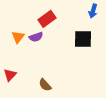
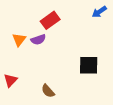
blue arrow: (93, 11) -> (99, 12), turned 40
black square: (83, 39) -> (89, 65), moved

